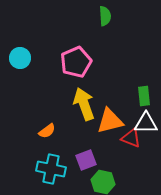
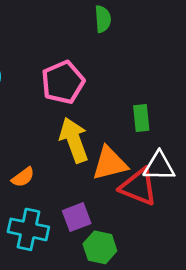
green rectangle: (144, 96) -> (141, 118), moved
red triangle: (131, 138) -> (138, 187), size x1.4

